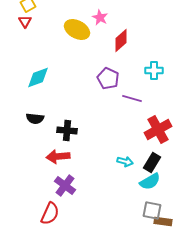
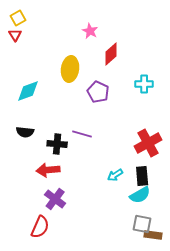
yellow ellipse: (77, 30) -> (70, 69), moved, turned 70
purple line: (132, 98) -> (82, 134), moved
cyan arrow: (125, 162) -> (115, 175), turned 133
black rectangle: (152, 162) -> (142, 176), turned -36

